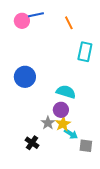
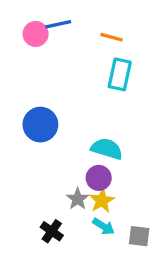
orange line: (69, 23) -> (112, 37), turned -48
cyan rectangle: (85, 52) -> (120, 74), moved
cyan arrow: (71, 134) -> (104, 226), moved

